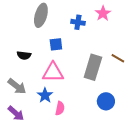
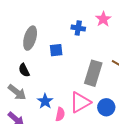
gray ellipse: (41, 15) -> (30, 38), moved
black semicircle: (24, 55) -> (24, 70), moved, turned 56
pink triangle: (53, 72) -> (80, 102), moved, turned -30

